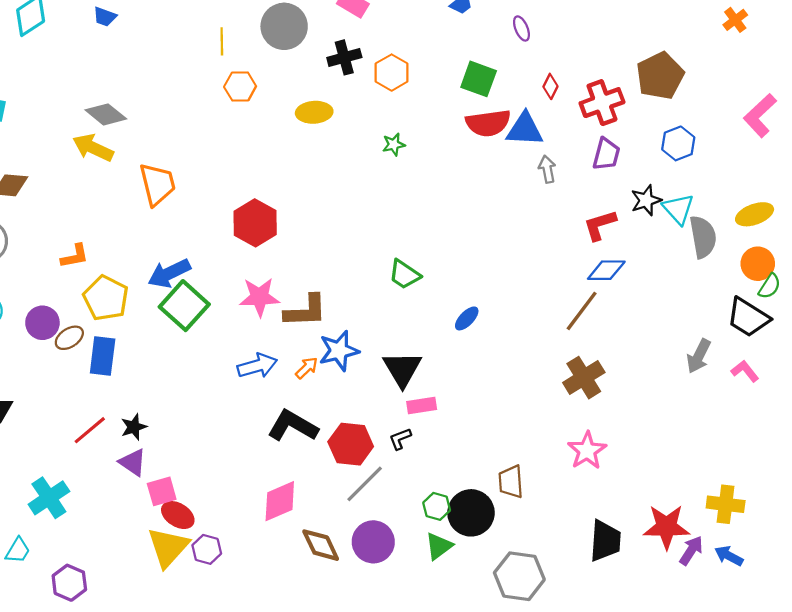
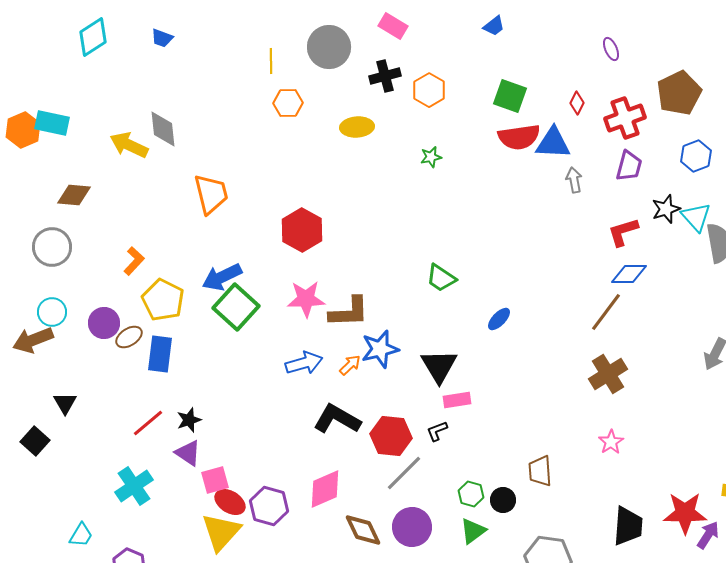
purple ellipse: (521, 28) -> (611, 49), moved
gray diamond: (106, 114) -> (163, 129), turned 45
yellow arrow: (93, 148) -> (129, 145), moved
orange L-shape: (75, 256) -> (134, 261), turned -36
pink star: (587, 451) -> (611, 442), size x0.7
cyan cross: (49, 498) -> (134, 486), moved
black circle: (471, 513) -> (503, 500), size x0.6
purple hexagon: (207, 549) -> (269, 506), moved, size x1.4

